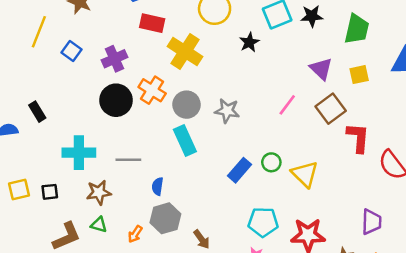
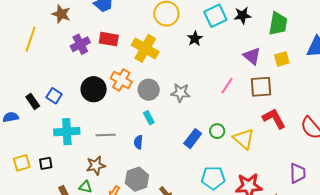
red rectangle: (152, 23) -> (109, 39), moved
blue square: (71, 51) -> (54, 96), moved
purple cross: (114, 59) -> (80, 44), moved
brown square: (331, 109) -> (261, 87), turned 35
red L-shape: (358, 138) -> (274, 119), moved, turned -30
cyan rectangle: (185, 141) -> (149, 118), size x0.6
blue semicircle: (158, 186) -> (138, 142), moved
brown star: (99, 192) -> (96, 166), moved

